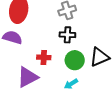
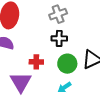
purple triangle: (28, 77) -> (21, 82), turned -30

